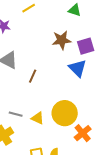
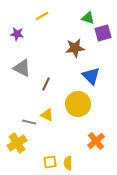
purple square: (86, 46) -> (103, 33), moved
yellow circle: (65, 113) -> (78, 104), moved
yellow triangle: (38, 118) -> (47, 115), moved

